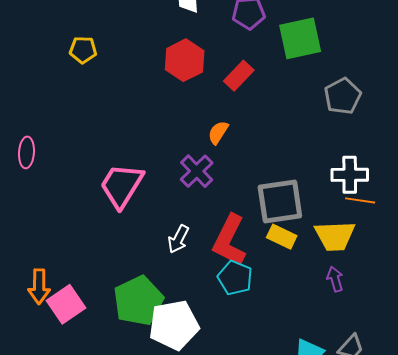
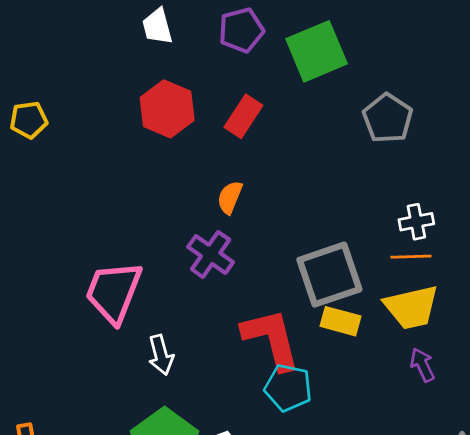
white cross: (350, 175) -> (416, 222), size x0.7
orange line: (360, 200) -> (411, 257), moved
white arrow: (178, 239) -> (161, 355), moved, turned -32
red L-shape: (229, 240) -> (271, 339), turned 150

